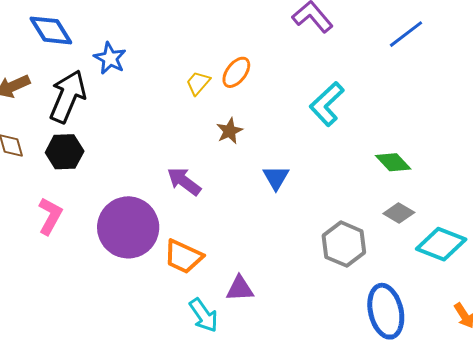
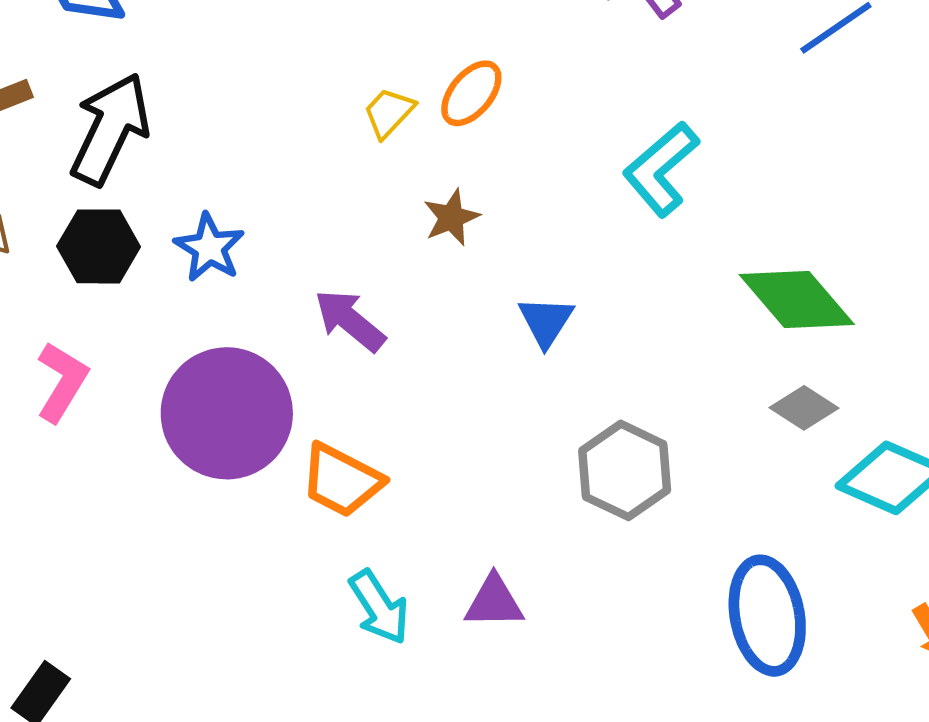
blue star: (110, 58) -> (209, 248), moved
green diamond: (393, 162) -> (797, 299), size x1.5
gray hexagon: (344, 244) -> (625, 470), moved
purple triangle: (240, 289) -> (494, 602), moved

